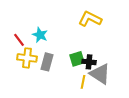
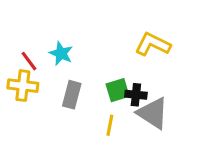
yellow L-shape: (90, 19) -> (153, 44), moved
yellow cross: (27, 58) -> (23, 86), moved
yellow line: (83, 82) -> (110, 125), moved

